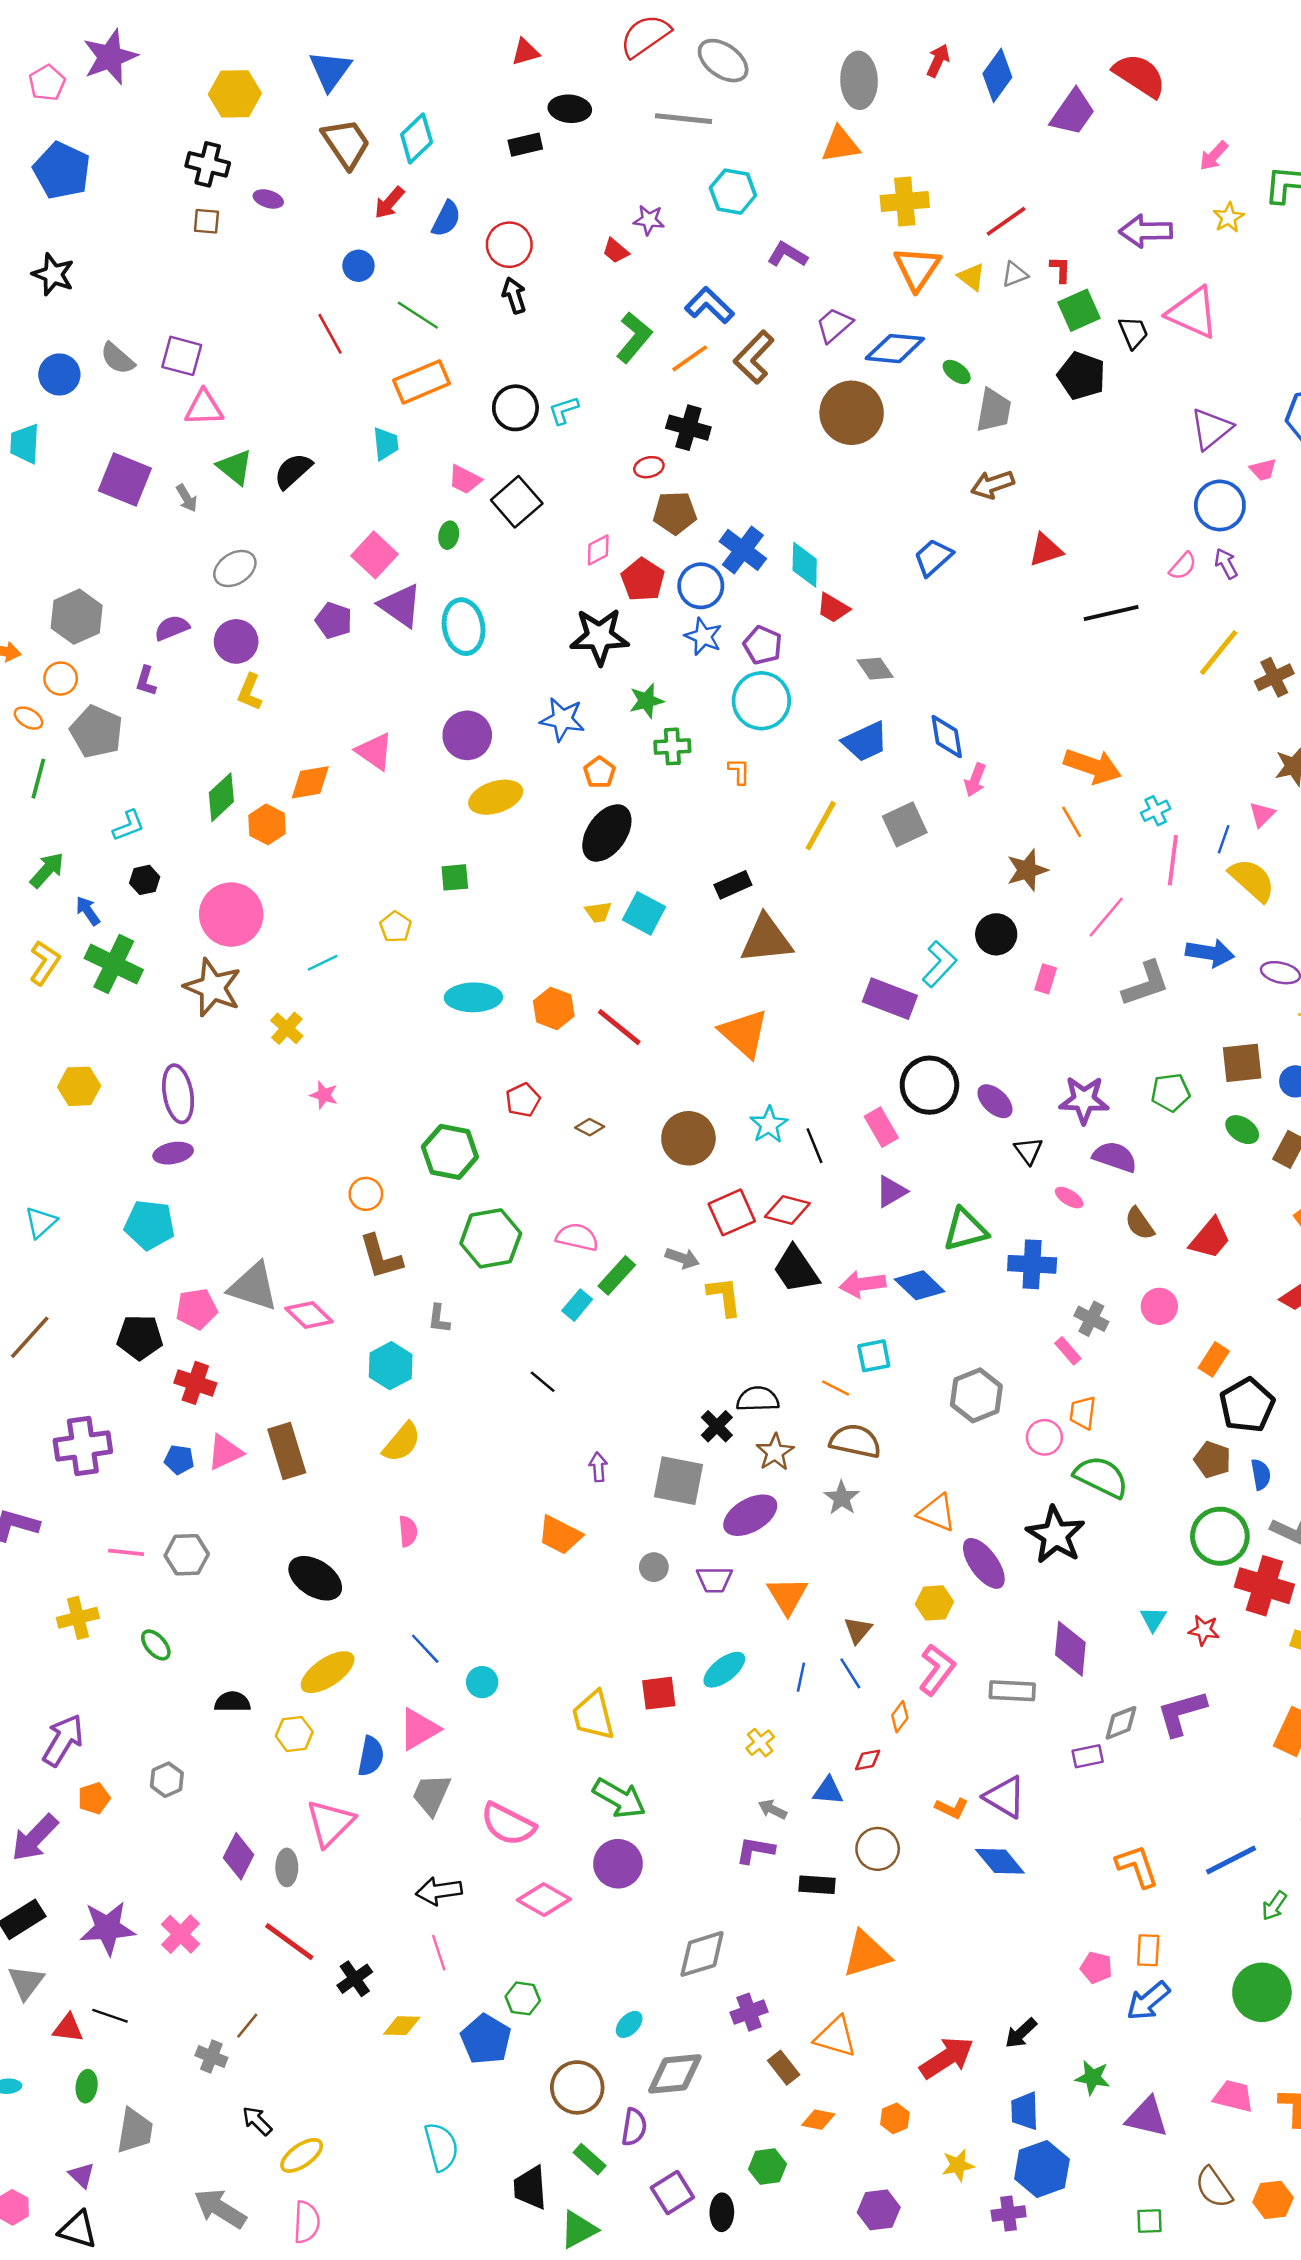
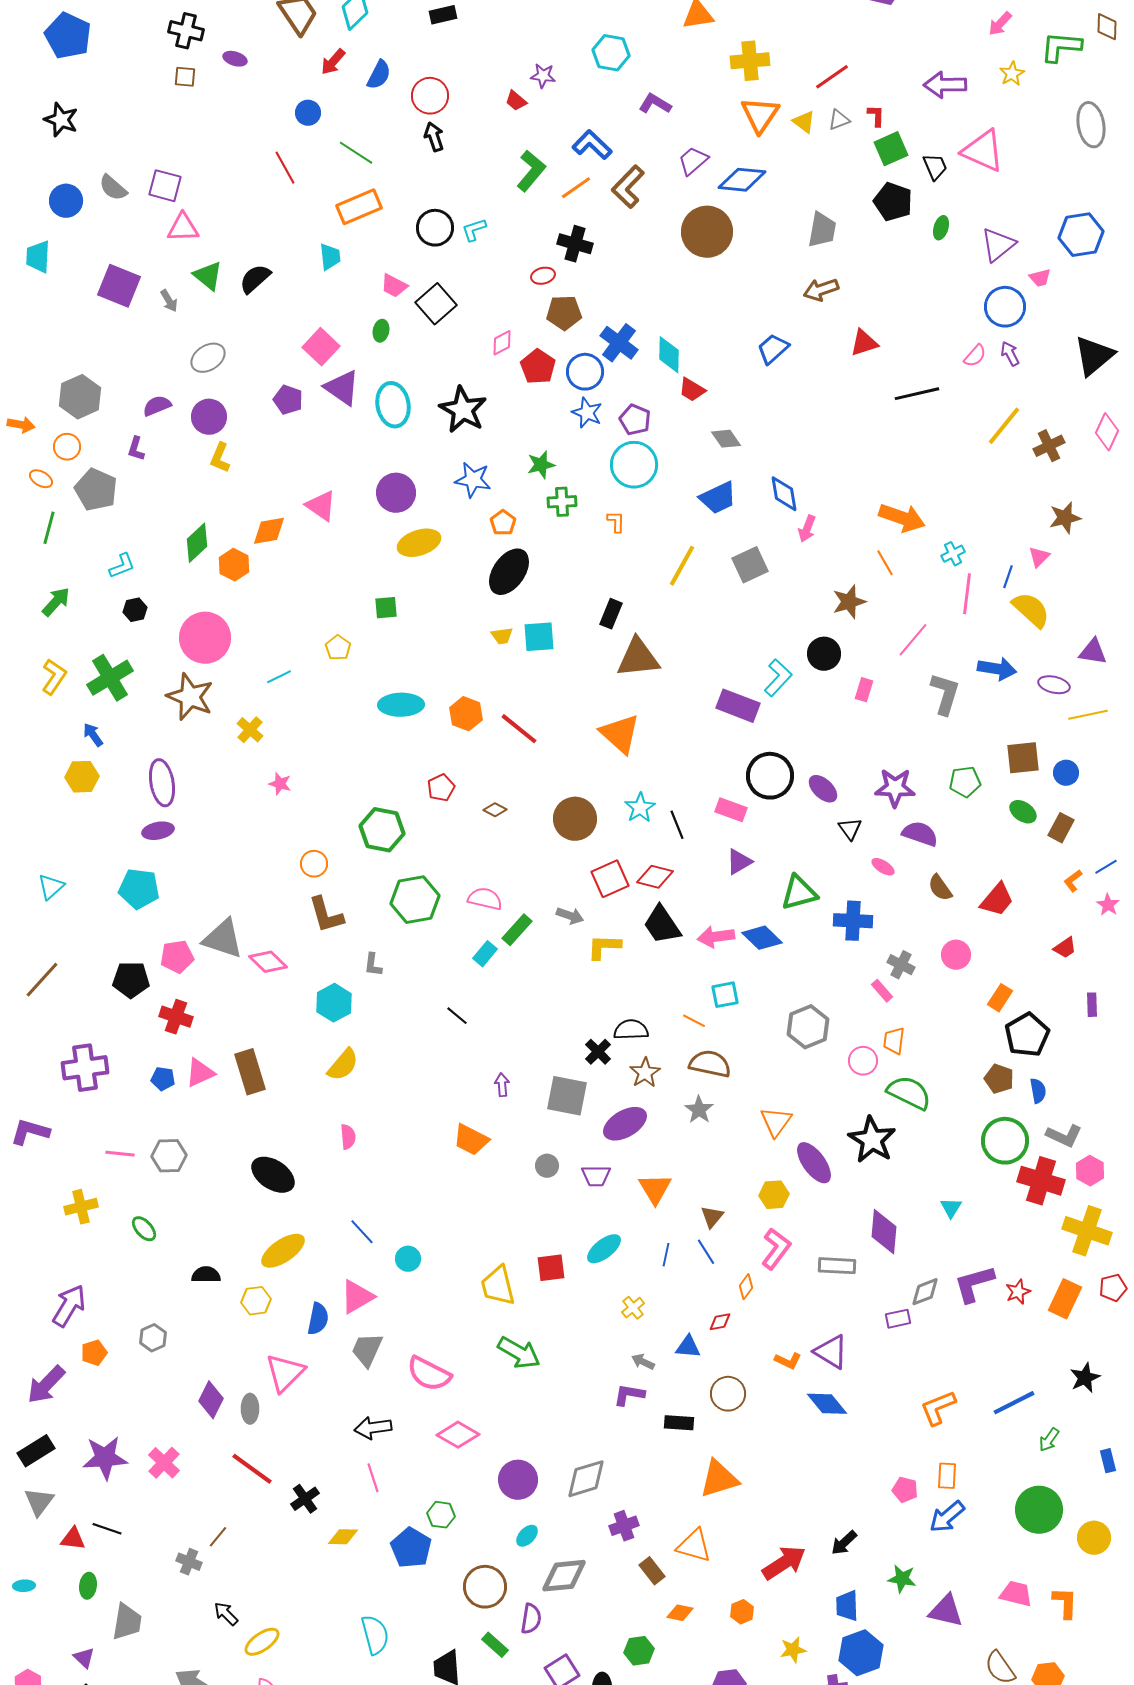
green ellipse: (957, 372) -> (941, 228), moved, turned 70
black star: (599, 636) -> (463, 410), moved, turned 30
black rectangle: (733, 885) -> (611, 614), turned -44
blue arrow: (88, 911) -> (93, 735), moved
cyan square: (644, 913) -> (539, 637), turned -32
green cross: (114, 964) -> (110, 678), turned 33
gray L-shape: (1146, 984) -> (945, 694), turned -54
pink rectangle: (881, 1127) -> (731, 810), turned -40
yellow L-shape: (724, 1296) -> (604, 947), turned -81
orange triangle: (937, 1513) -> (776, 1122), turned 44
red star: (1204, 1630) -> (1018, 1292), moved, turned -30
purple circle: (618, 1864) -> (518, 1480), moved
orange L-shape: (1137, 1866) -> (938, 1408), turned -93

